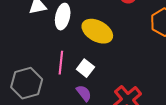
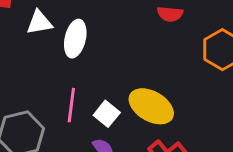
yellow ellipse: (97, 31) -> (151, 106), moved

